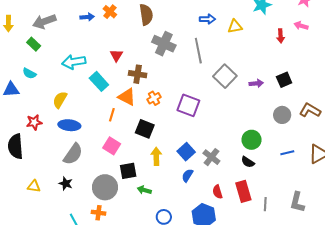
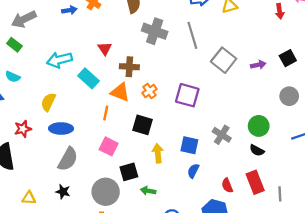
blue square: (186, 152) -> (189, 145), turned -30
gray cross: (211, 157) -> (222, 135), moved

